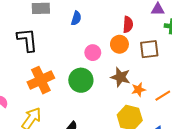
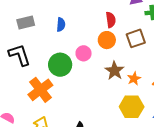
brown star: (120, 77) -> (115, 71), turned 30
green circle: (81, 80) -> (60, 65), moved

